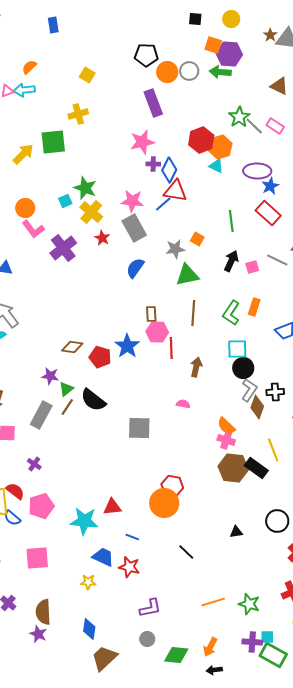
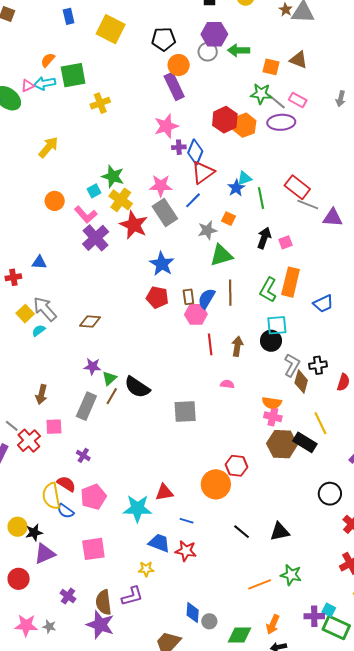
orange square: (213, 45) -> (271, 67), moved
purple hexagon: (229, 54) -> (214, 34), moved
orange circle: (167, 72) -> (179, 65), moved
yellow square: (87, 75) -> (111, 29), moved, size x1.8
green star: (239, 117) -> (261, 94), turned -30
green square: (53, 142) -> (73, 75), moved
cyan triangle: (216, 166) -> (244, 178), moved, turned -42
purple ellipse: (257, 171) -> (281, 122), moved
blue star: (270, 186) -> (236, 188), moved
red triangle: (175, 191) -> (203, 172), turned -40
blue line: (163, 204) -> (193, 200), moved
pink L-shape: (33, 229) -> (86, 215), moved
red star: (102, 238) -> (134, 225), size x1.8
gray line: (277, 260) -> (308, 205), moved
blue semicircle: (135, 268) -> (207, 299), moved
orange rectangle: (254, 307) -> (291, 282), size x1.6
blue star: (127, 346) -> (162, 264), moved
brown diamond: (72, 347) -> (90, 322), moved
red line: (171, 348) -> (210, 344), moved
red pentagon: (100, 357) -> (157, 297), moved
black circle: (243, 368) -> (271, 341), moved
orange semicircle: (226, 426) -> (272, 403), turned -30
red hexagon: (172, 486) -> (236, 466), moved
black triangle: (236, 532) -> (280, 532), moved, size x1.5
orange line: (213, 602) -> (260, 584), moved
green star: (249, 604) -> (291, 575), moved
purple L-shape: (150, 608) -> (132, 596), moved
blue diamond: (89, 629) -> (193, 613), moved
purple star: (38, 634) -> (100, 625), size x1.6
cyan square: (267, 637) -> (329, 610), turned 32

